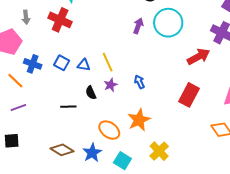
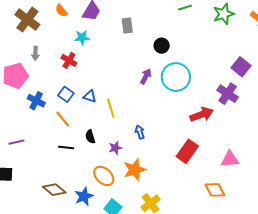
red cross: (60, 20) -> (69, 60), size x0.7
blue square: (62, 63) -> (66, 94), moved
blue triangle: (84, 65) -> (90, 96), moved
orange line: (15, 81) -> (63, 119), moved
purple star: (111, 85) -> (115, 148), moved

